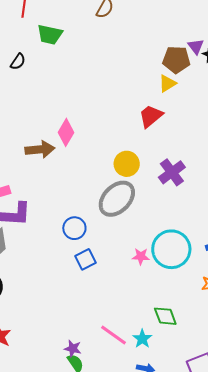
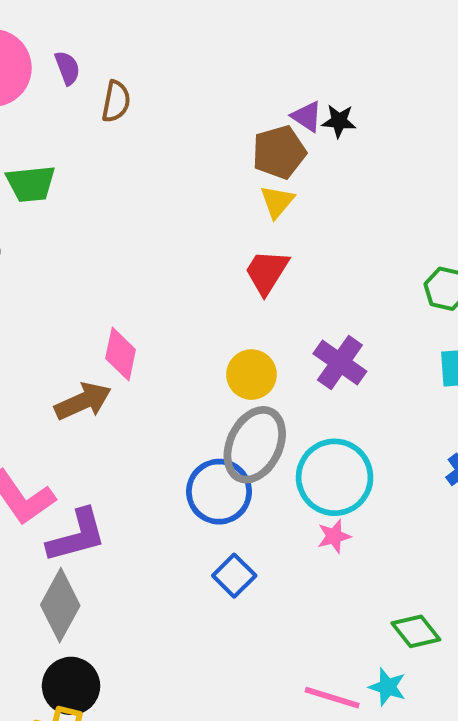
blue circle: (74, 228) -> (219, 492), moved, size x1.4
cyan circle: (171, 249) -> (335, 477), moved

